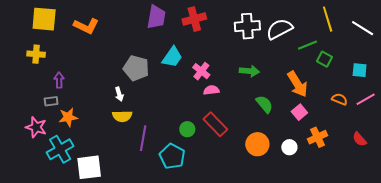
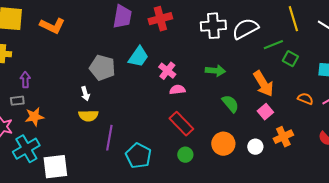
green circle: (187, 129) -> (185, 155), moved

